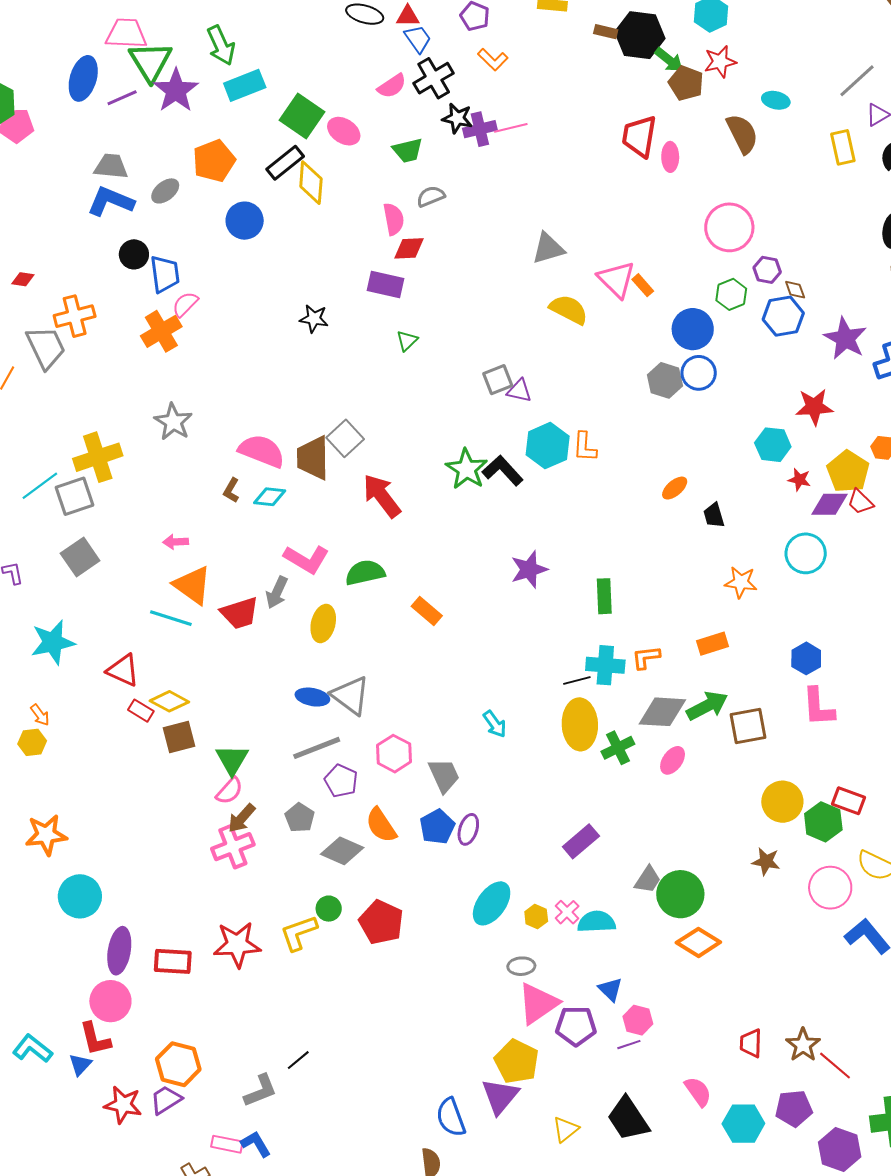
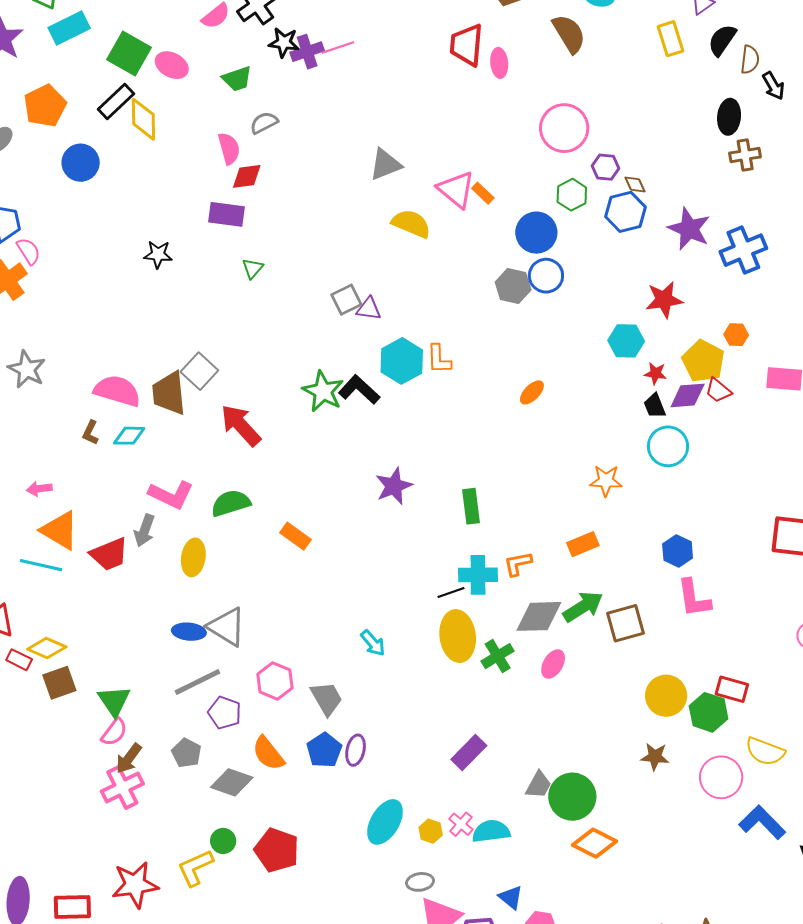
pink semicircle: (185, 304) -> (29, 251), turned 108
black trapezoid: (714, 515) -> (655, 406), moved

